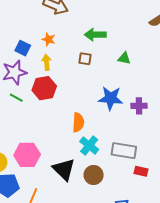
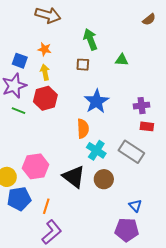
green arrow: (95, 35) -> (90, 39), turned 75
blue star: (111, 98) -> (96, 101), moved, turned -30
gray rectangle: (124, 151) -> (131, 152), turned 30
red rectangle: (141, 171) -> (147, 126), moved

